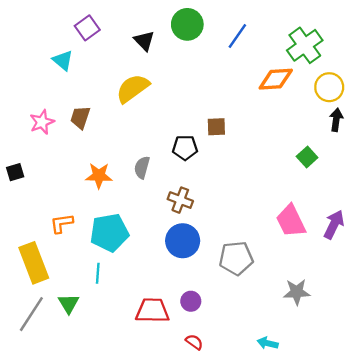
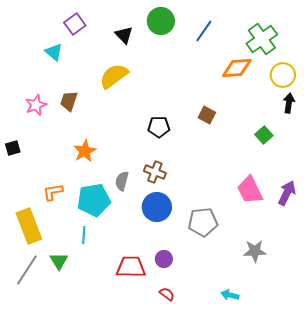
brown square: (216, 127) -> (207, 115), moved, turned 30
gray semicircle: (142, 167) -> (122, 181), moved
orange star: (99, 176) -> (85, 151), turned -30

